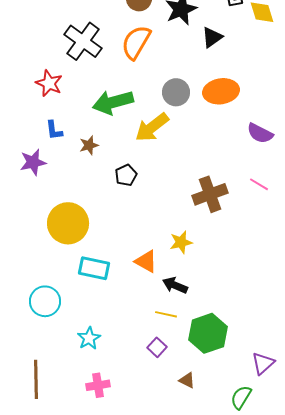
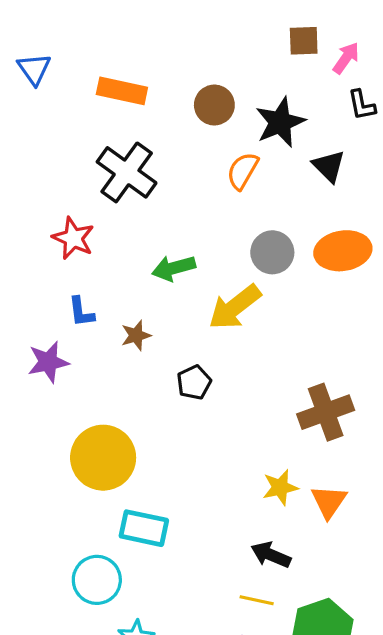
black triangle: (212, 37) -> (329, 166), turned -40
orange semicircle: (136, 42) -> (243, 171), moved, size x0.7
green arrow: (113, 102) -> (174, 268), size x0.7
orange triangle: (146, 261) -> (329, 502), moved, turned 35
cyan circle: (45, 301) -> (97, 580), moved

